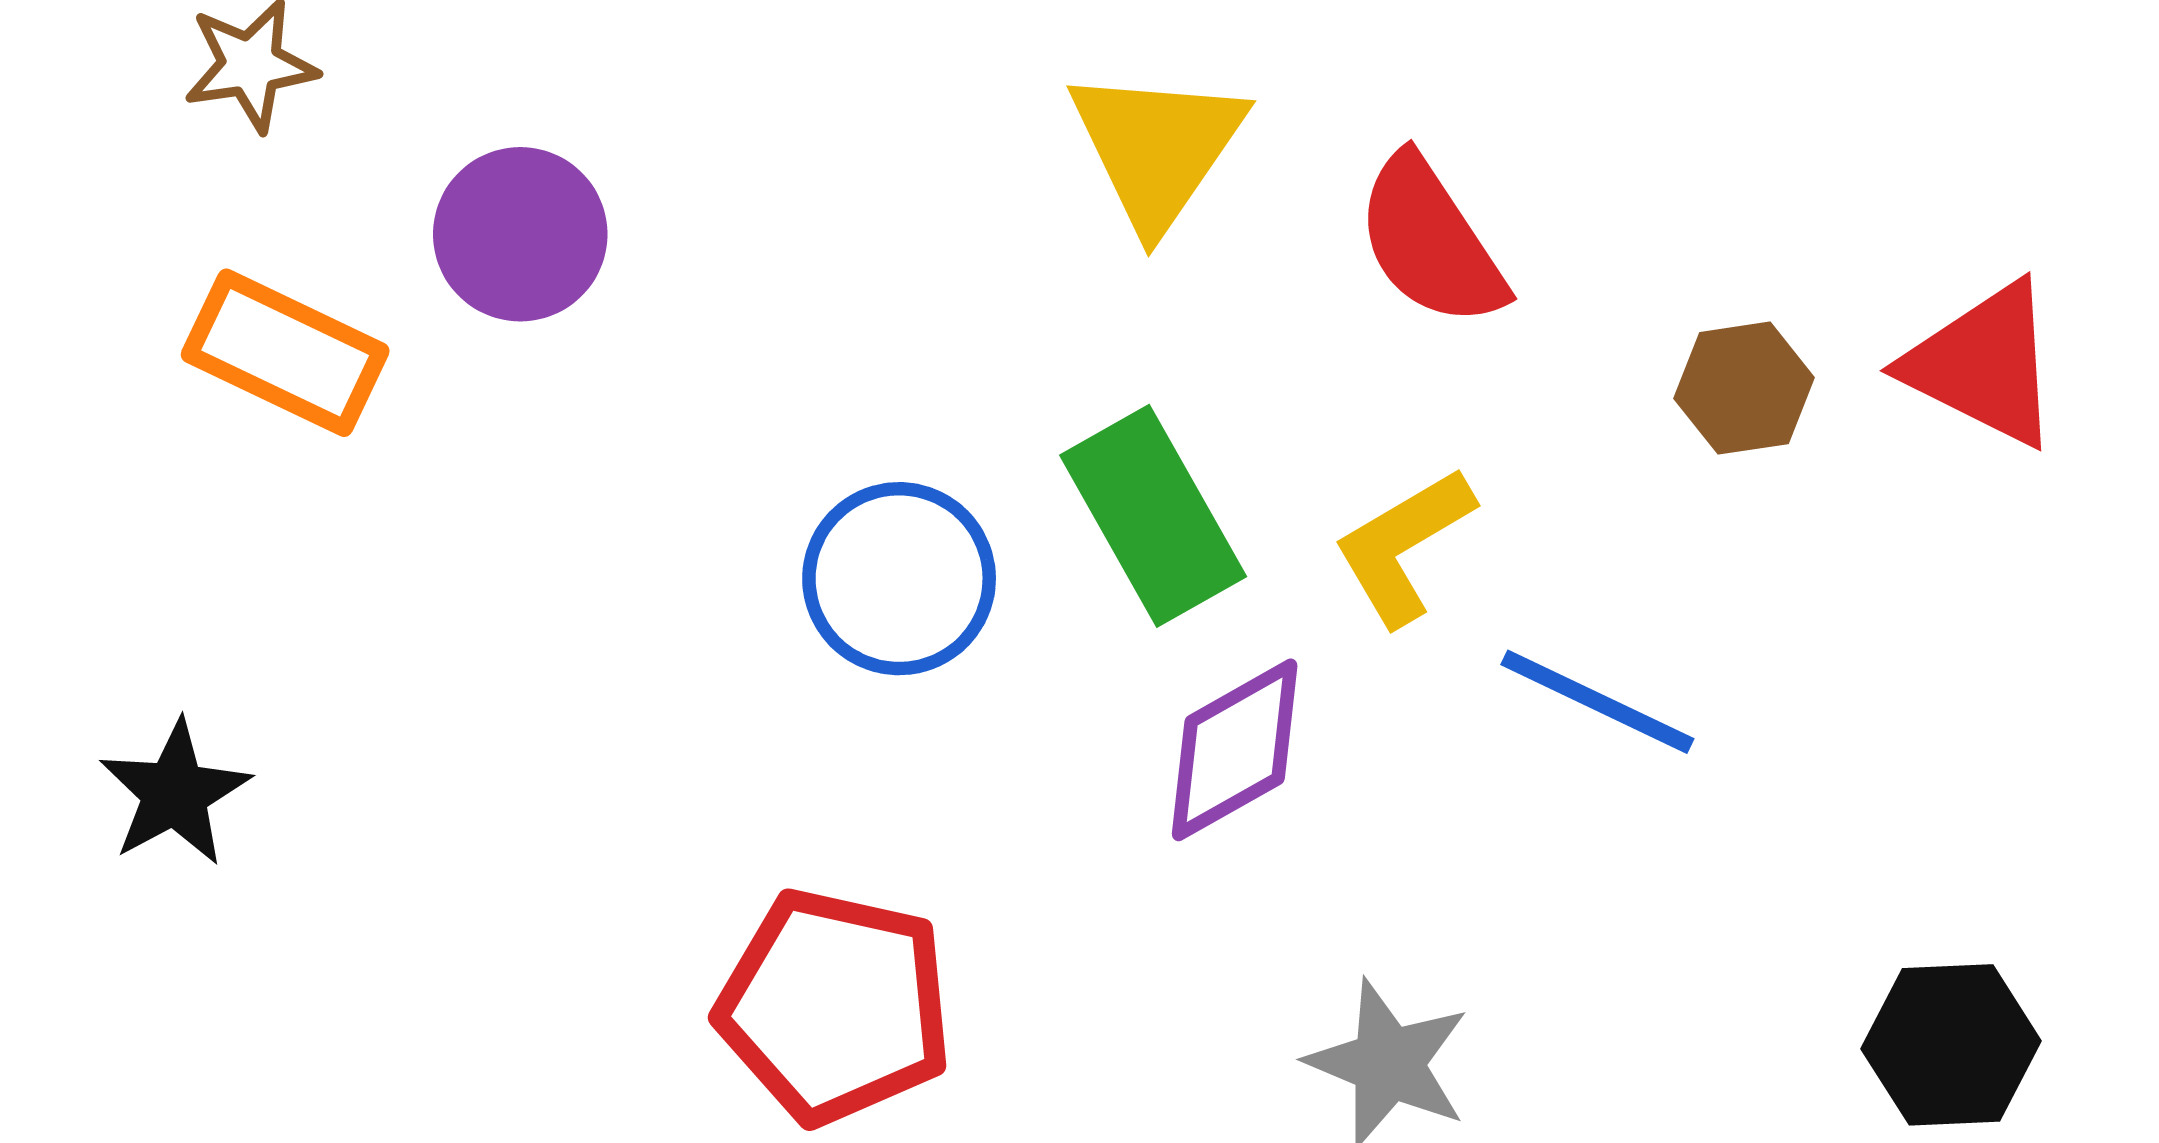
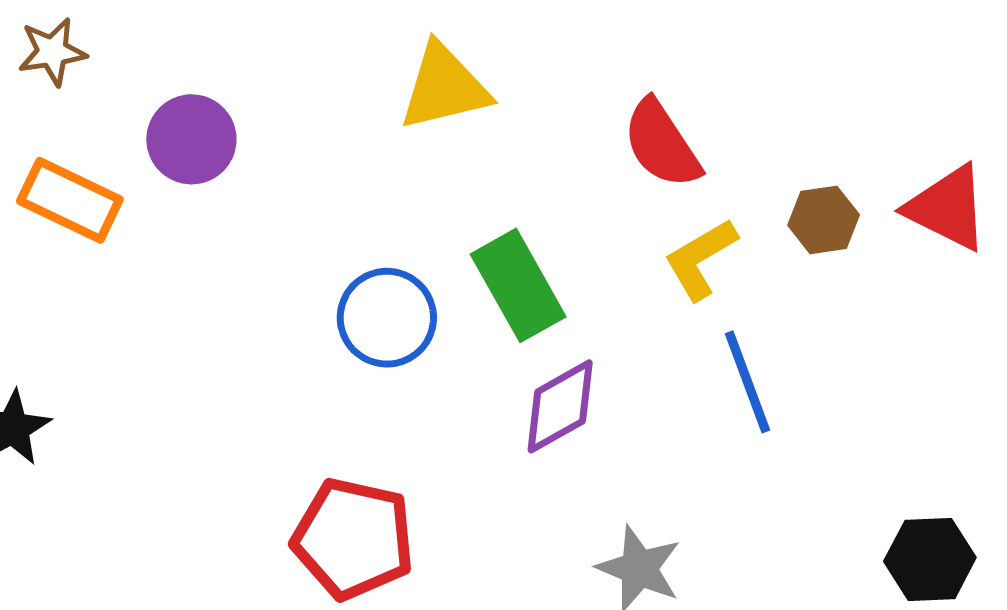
yellow triangle: (1157, 148) -> (444, 87), moved, turned 42
yellow L-shape: (1404, 546) -> (701, 259), moved
blue line: (1597, 702) -> (748, 382), turned 44

